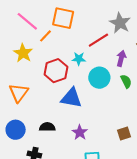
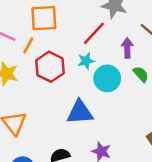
cyan star: (79, 59) -> (86, 61), moved
red hexagon: (56, 71) -> (50, 67), moved

